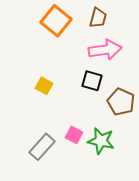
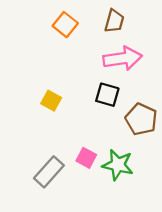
orange square: (56, 21) -> (65, 25), size x0.7

